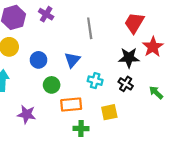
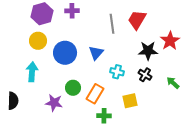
purple cross: (46, 14) -> (72, 11), turned -32
red trapezoid: (134, 23) -> (137, 20), moved
blue circle: (38, 60) -> (65, 53), size x1.5
green circle: (52, 85) -> (73, 88), moved
orange rectangle: (71, 105) -> (95, 94), turned -54

